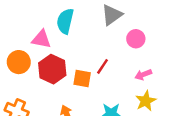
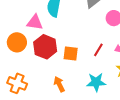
red line: (102, 66) -> (98, 50), moved

